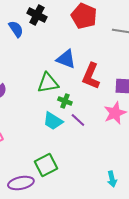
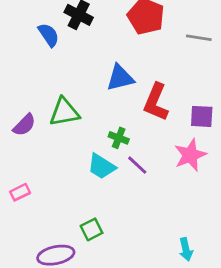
blue triangle: (66, 59) -> (120, 78), turned -35
green triangle: (48, 83) -> (64, 112), moved
green square: (46, 165) -> (92, 229), size x0.7

